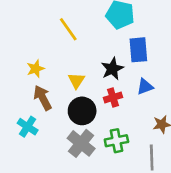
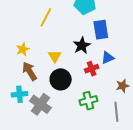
yellow line: (68, 29) -> (46, 17), turned 66
red cross: (113, 97) -> (92, 69), moved
cyan cross: (28, 127) -> (19, 94), turned -35
gray cross: (81, 143) -> (40, 104), moved

